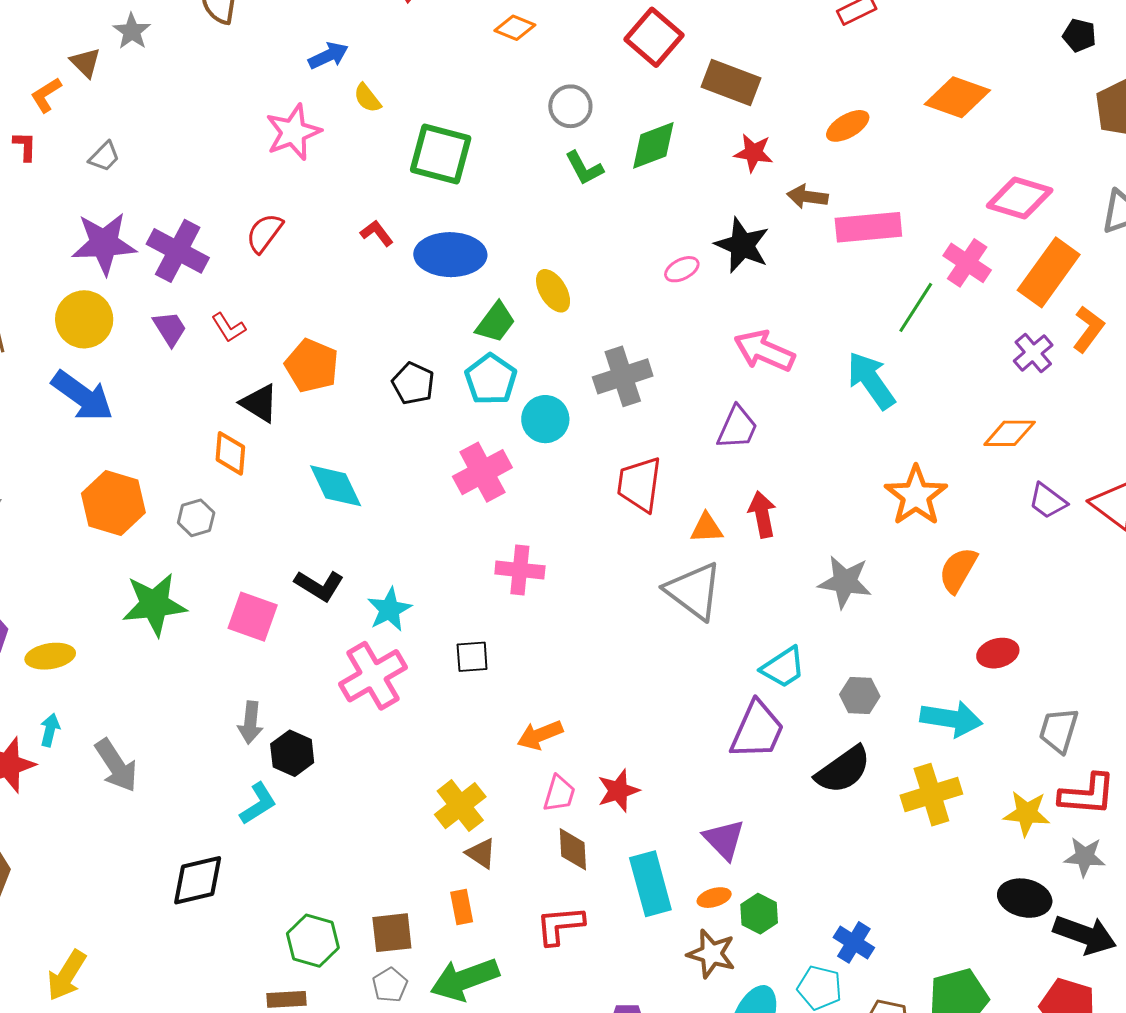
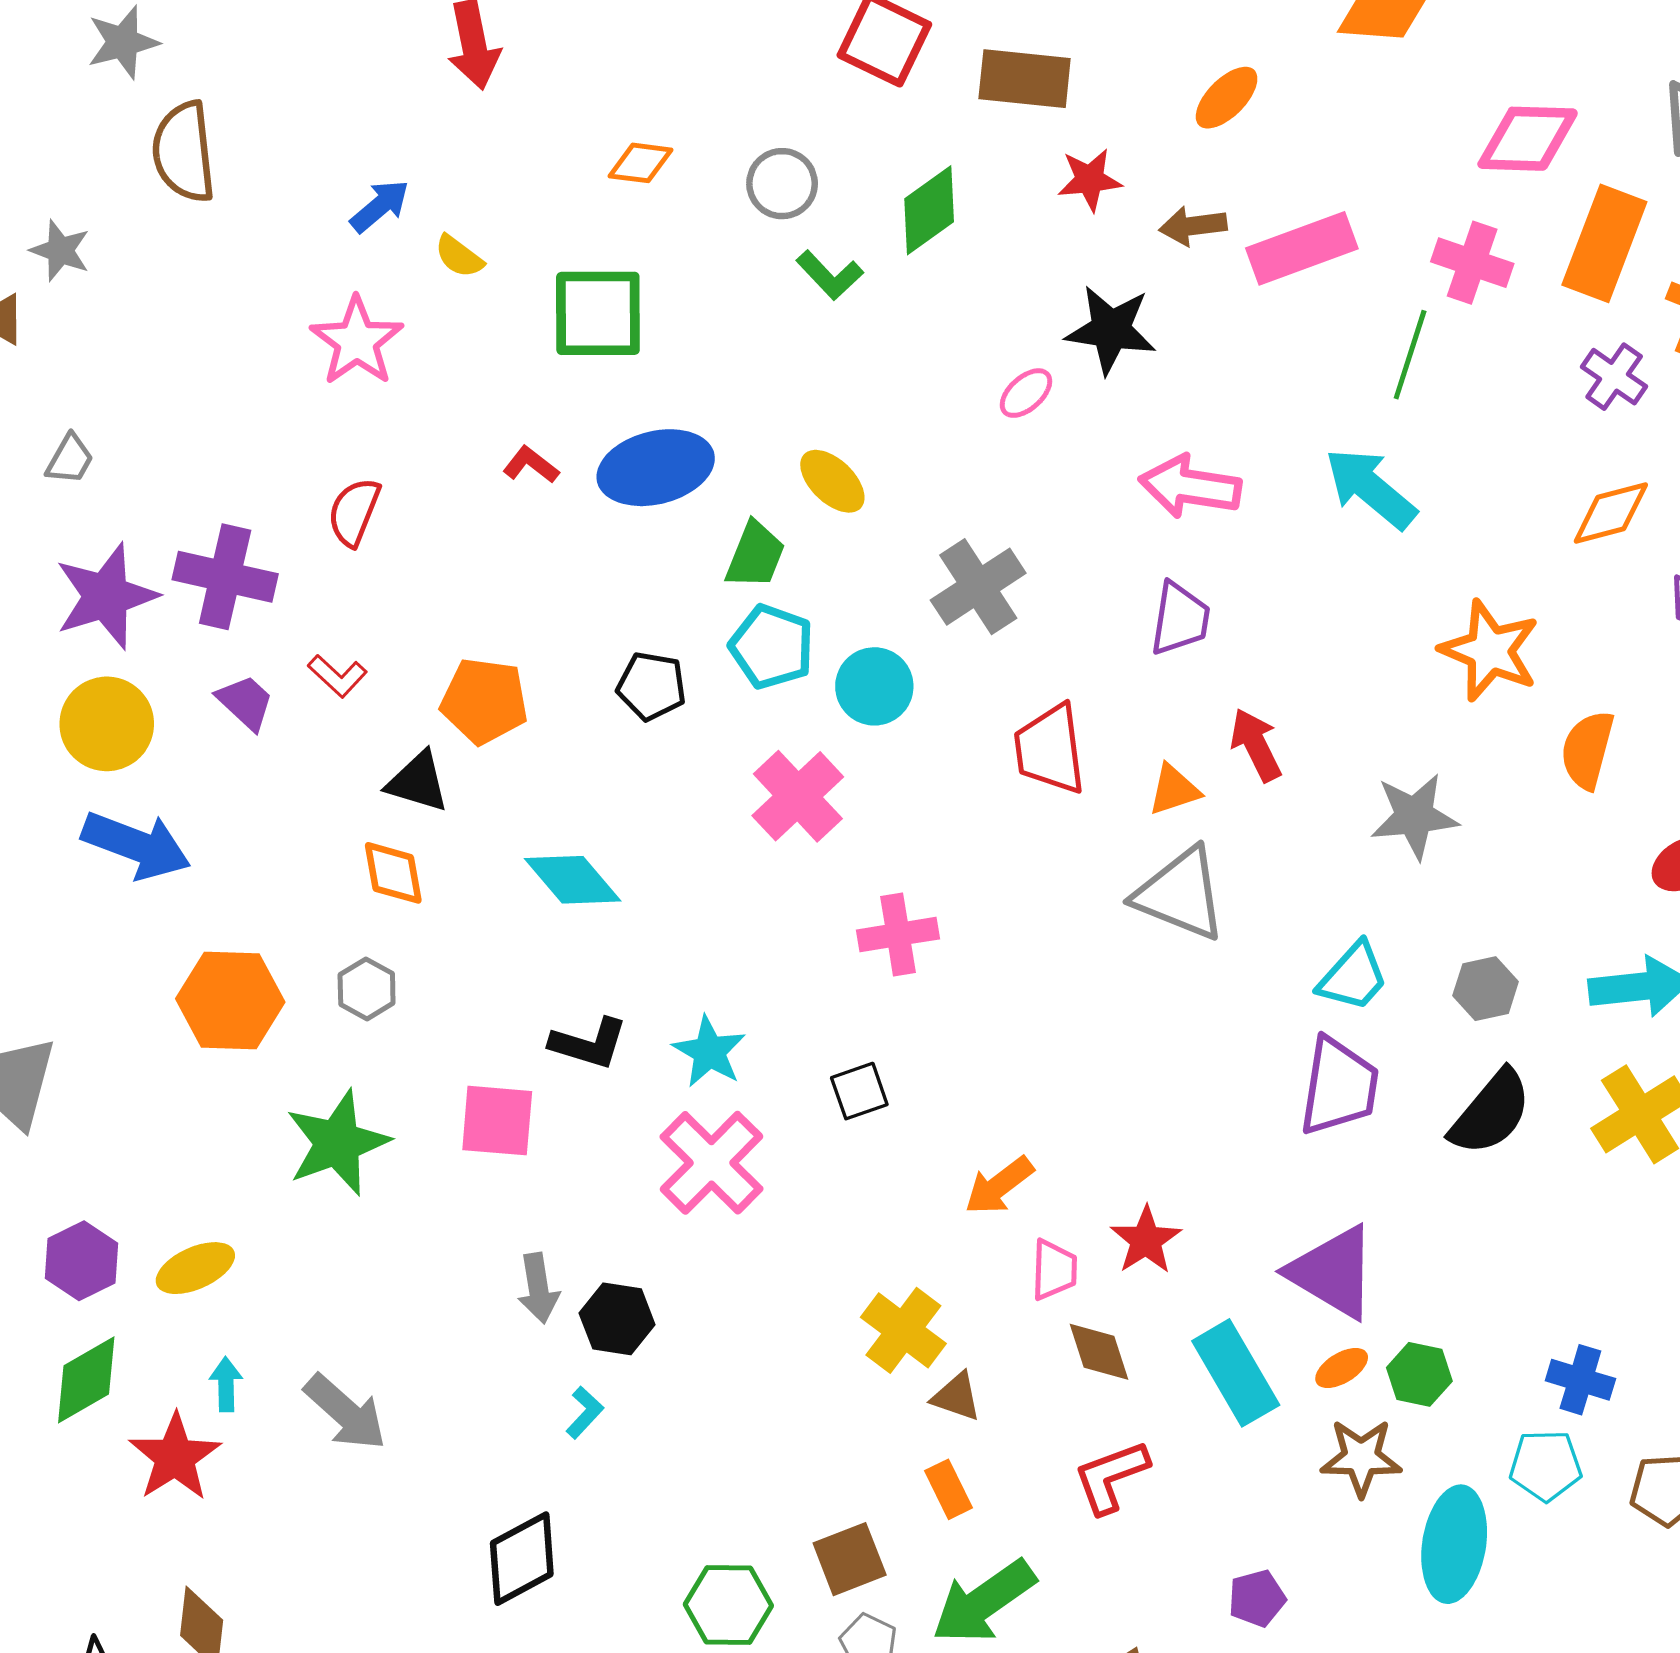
orange diamond: (515, 28) -> (641, 163), moved
cyan L-shape: (258, 804) -> (585, 1413), size x0.7
purple triangle: (724, 839) -> (1333, 1272), size x1.4

